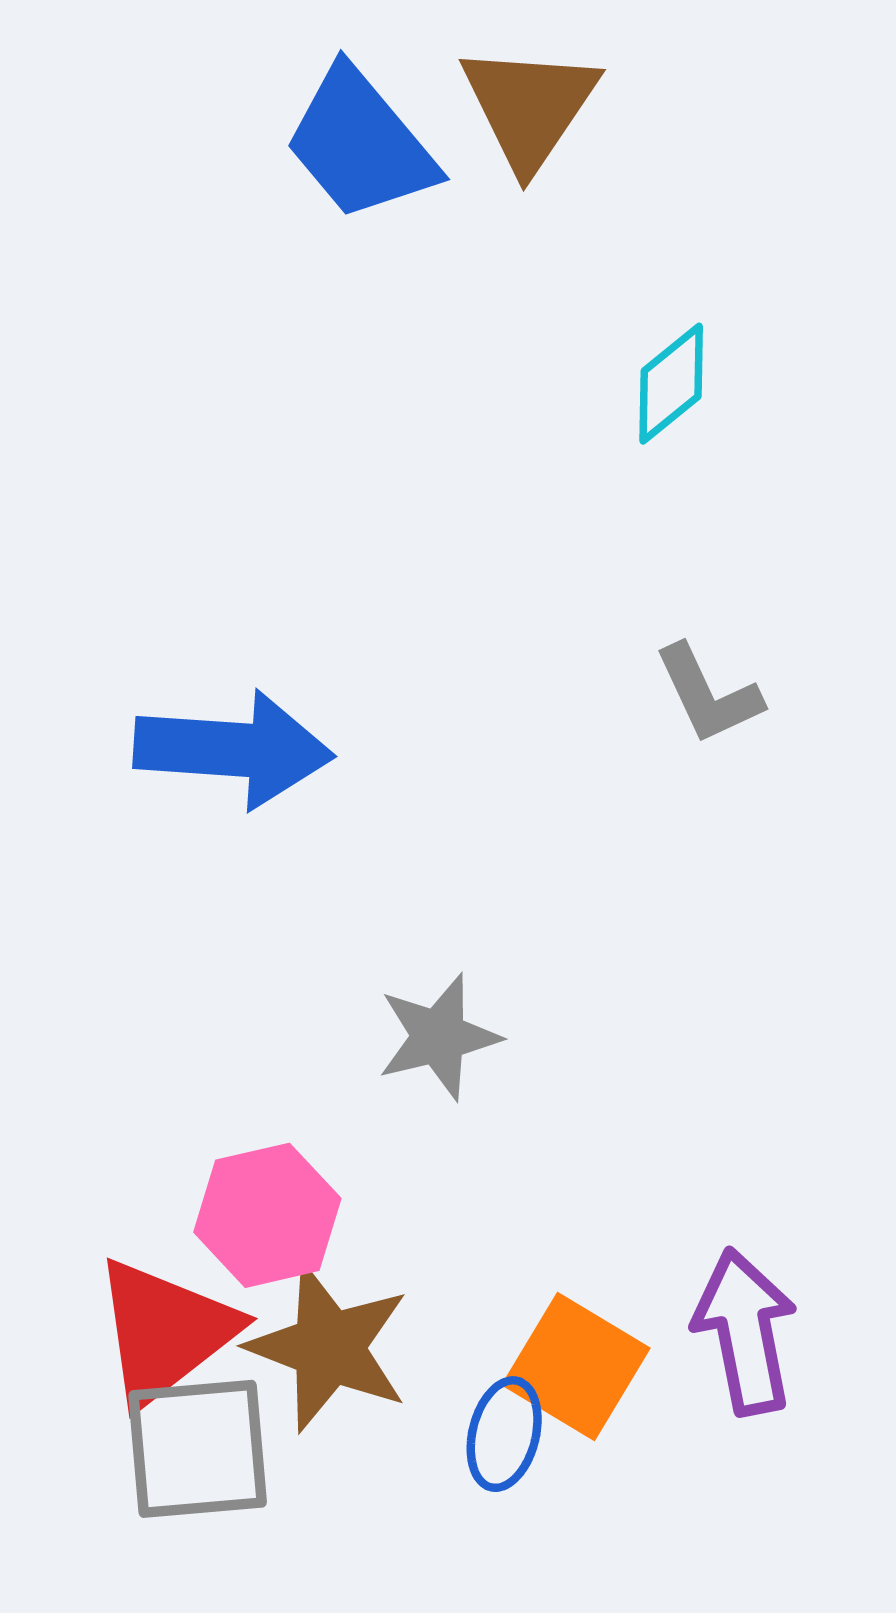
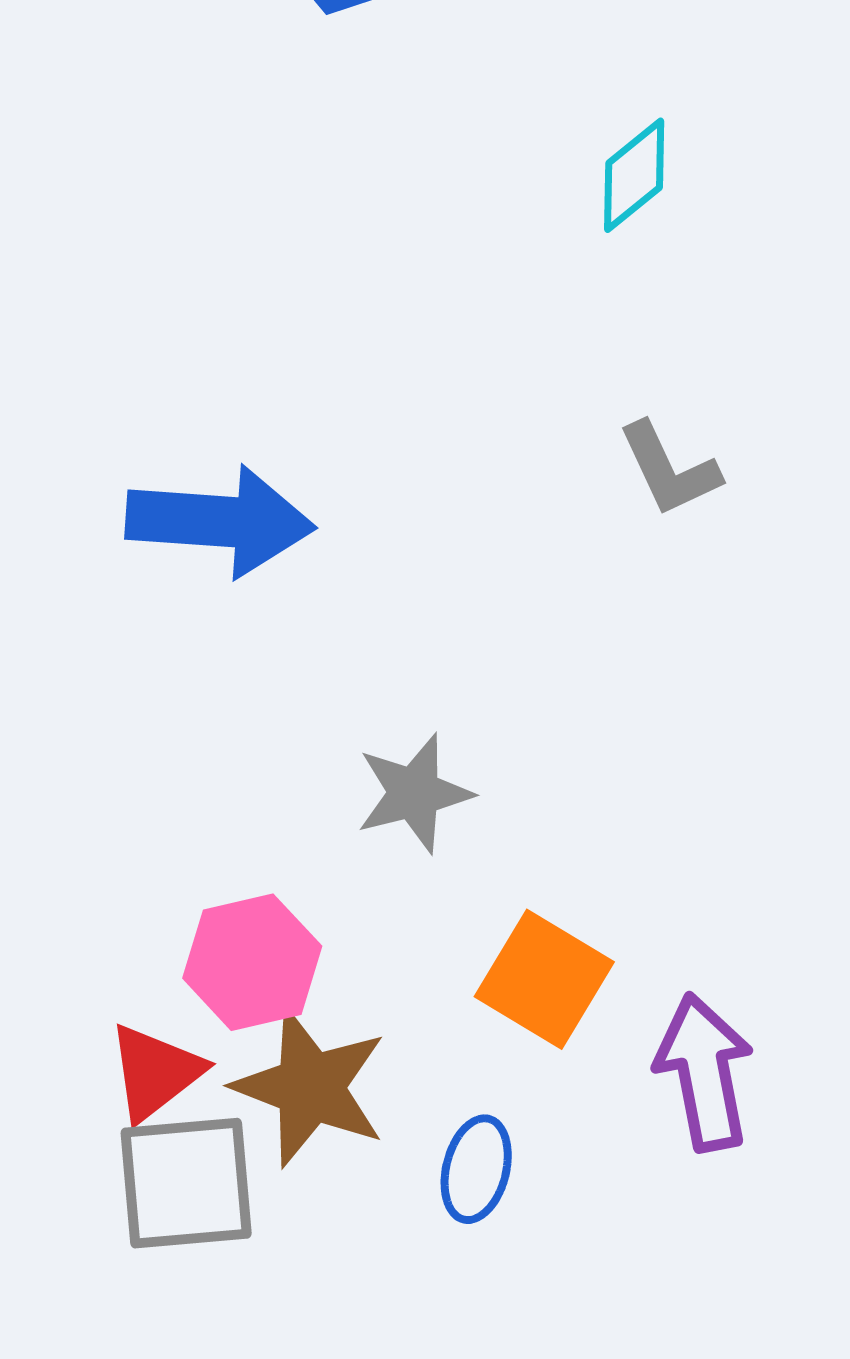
red triangle: (165, 1332) -> (155, 1072), size x0.7
orange square: (576, 1366) -> (544, 979), moved

